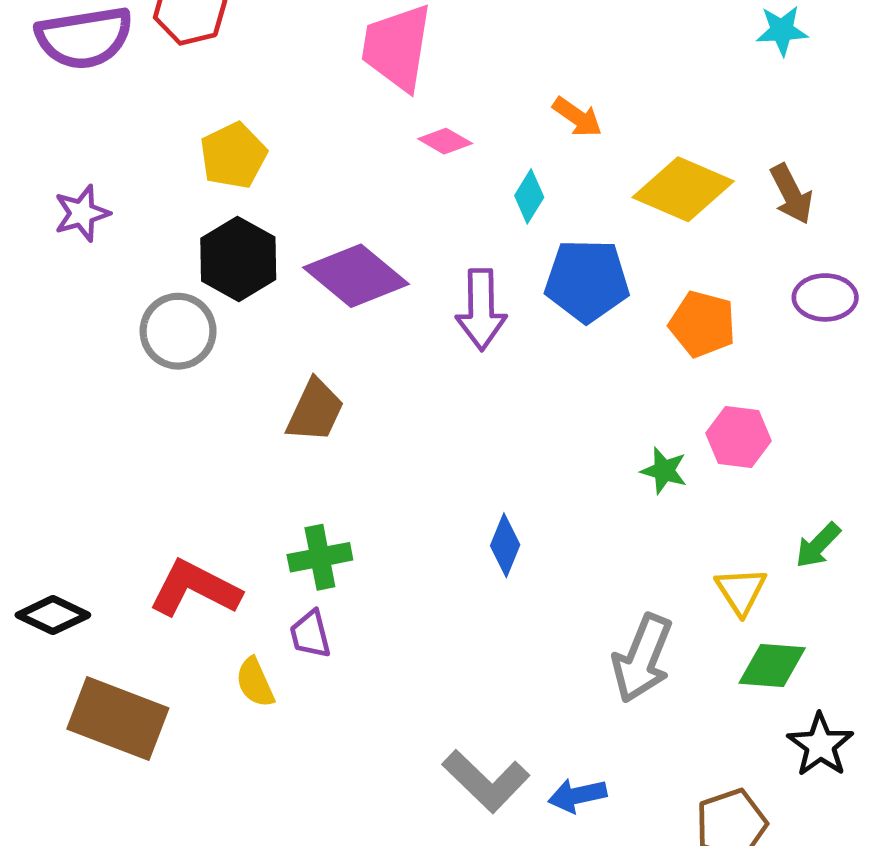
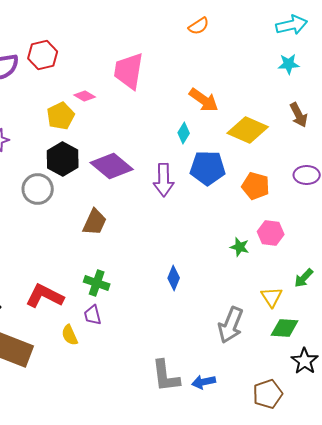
orange arrow: (577, 117) -> (204, 100), size x1.4
pink diamond: (445, 141) -> (85, 96), moved
brown arrow: (791, 194) -> (299, 115), moved
green cross: (320, 557) -> (97, 283), turned 30
gray L-shape: (486, 781) -> (166, 376), turned 39

